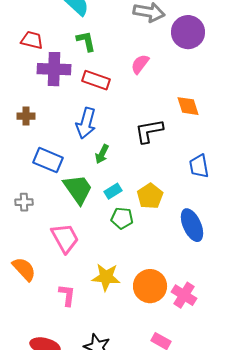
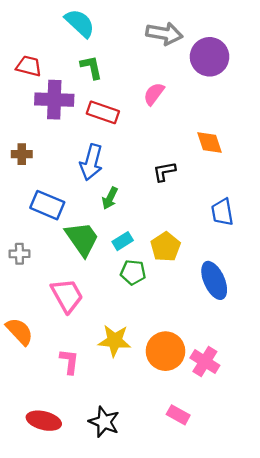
black L-shape: (149, 131) -> (164, 172), size x0.7

